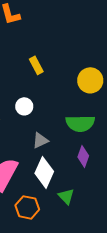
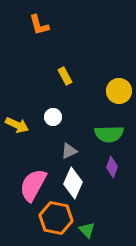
green triangle: (66, 196) -> (87, 230), moved
orange hexagon: (27, 207) -> (56, 218), size x1.4

